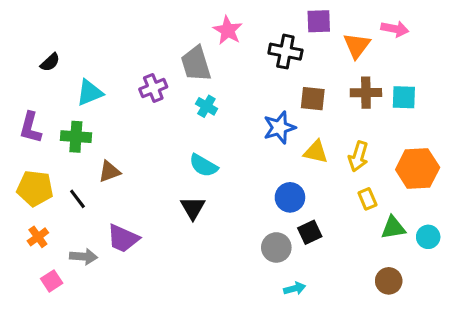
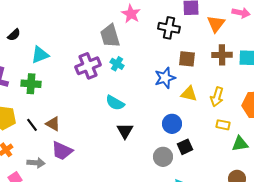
purple cross: (153, 88) -> (88, 66), moved, size x1.4
brown triangle: (109, 172) -> (53, 124), moved, turned 49
yellow rectangle: (367, 199) -> (223, 125), turned -56
black triangle: (193, 208) -> (125, 131), moved

